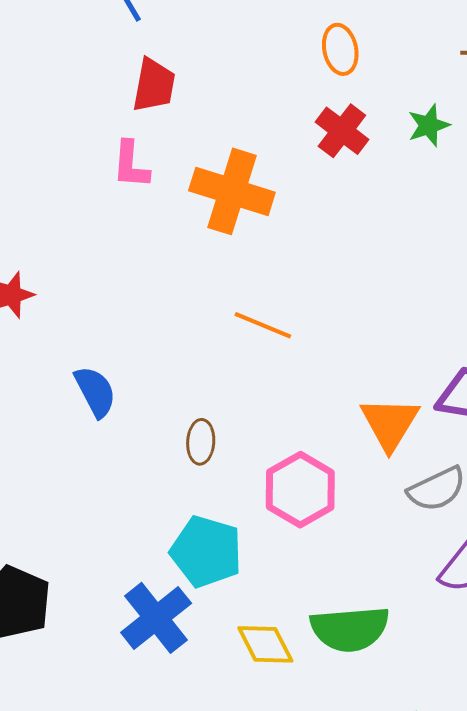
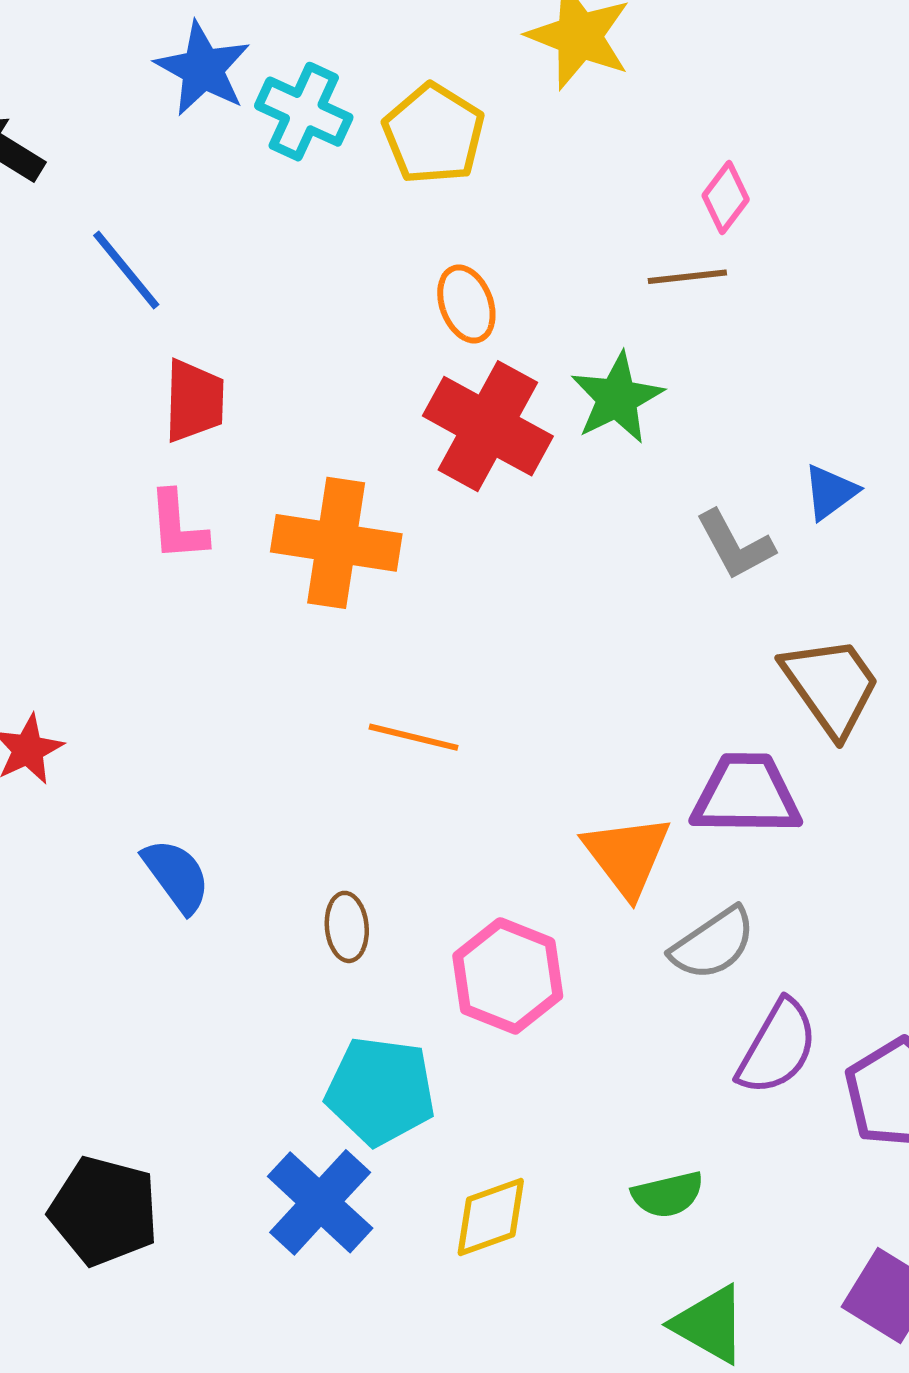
green star: (429, 125) -> (617, 398), size x1.4
red cross: (342, 131) -> (488, 426), size x1.5
green semicircle: (350, 629) -> (668, 1195), moved, size x0.6
yellow diamond: (265, 644) -> (491, 1217), turned -74

